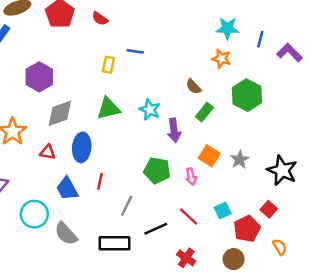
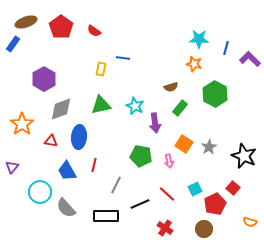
brown semicircle: (193, 87) -> (171, 87), turned -64
orange semicircle: (280, 247) -> (250, 222), moved, turned 136

